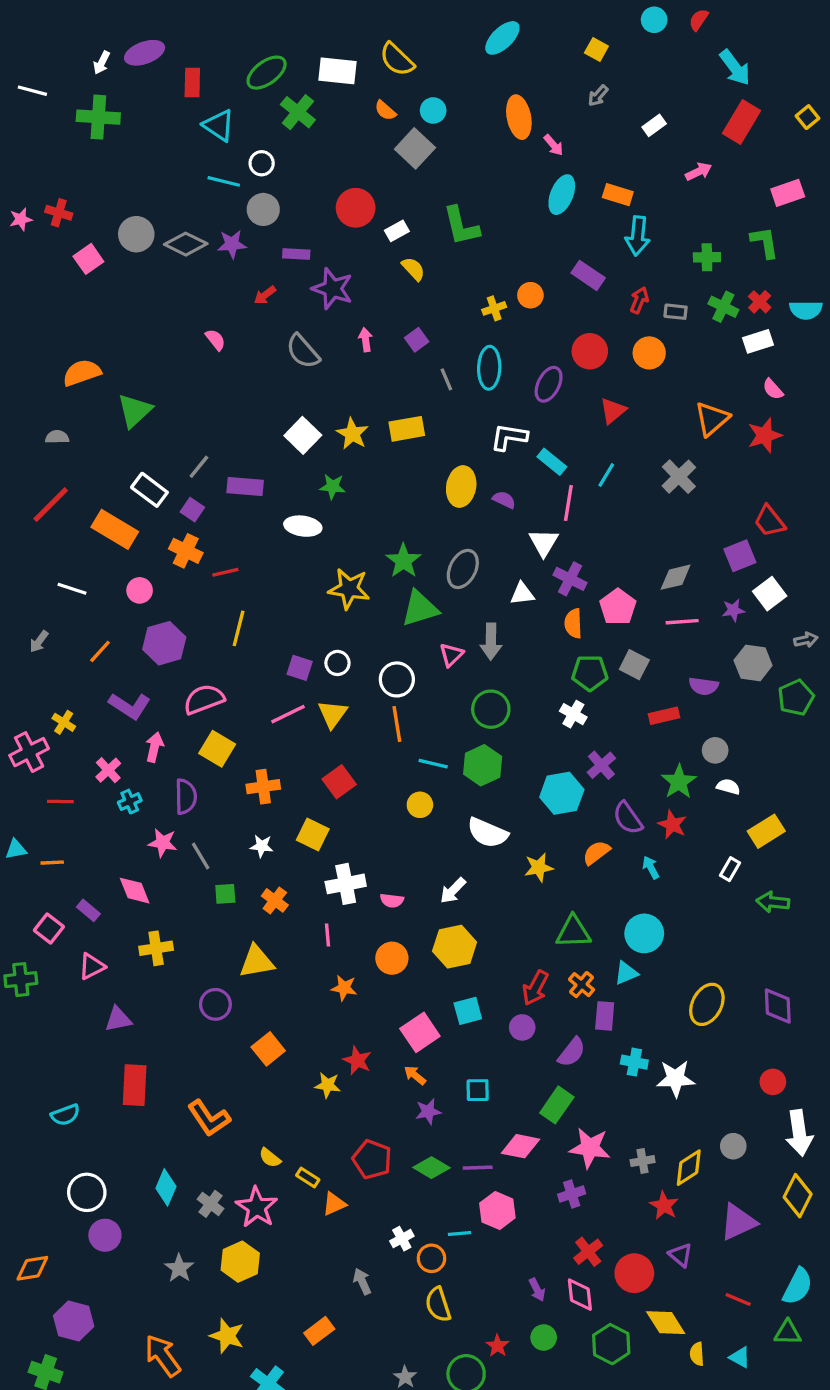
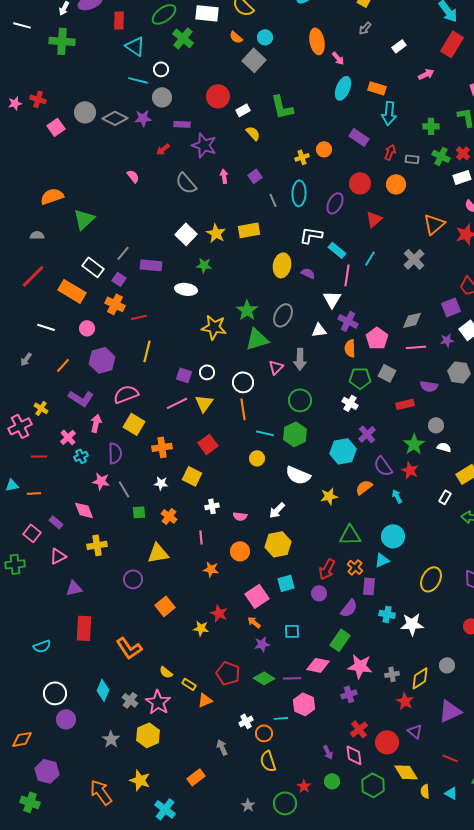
white cross: (346, 884) -> (212, 506), size x0.6

